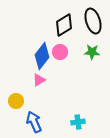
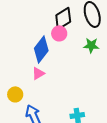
pink circle: (60, 52) -> (59, 33), moved

